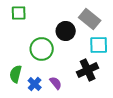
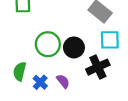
black circle: (66, 31) -> (74, 47), moved

